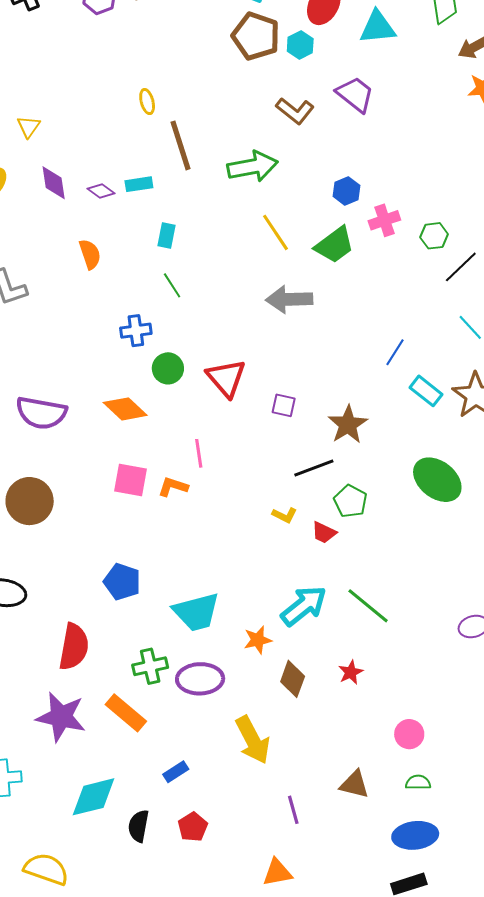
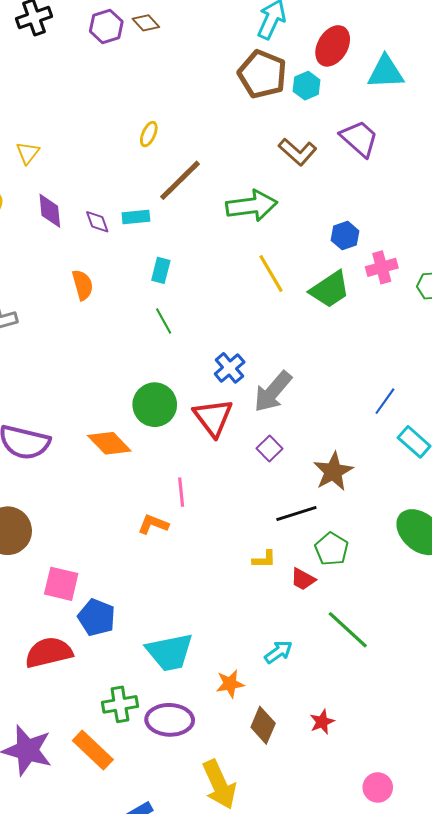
yellow ellipse: (147, 102) -> (149, 134), turned 35
brown line: (180, 145) -> (180, 180), turned 60
purple diamond: (101, 191) -> (97, 222), turned 32
gray arrow: (289, 299) -> (273, 392), moved, turned -51
blue cross: (136, 331) -> (230, 368), moved, turned -36
green circle: (168, 368) -> (155, 405), size x1.4
purple square: (284, 405) -> (269, 448), turned 30
pink square: (130, 480) -> (61, 584), moved
yellow L-shape: (285, 515) -> (264, 559), turned -30
cyan arrow: (304, 606) -> (278, 652), size x0.6
green line: (368, 606) -> (348, 630), moved
red semicircle: (74, 647) -> (49, 652), moved, turned -117

